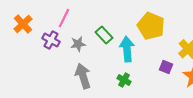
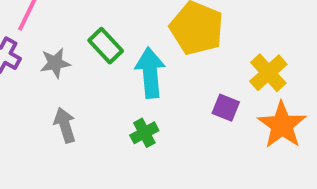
gray arrow: (83, 76) -> (65, 125), size x0.7
green cross: (124, 80) -> (144, 133), turned 32

